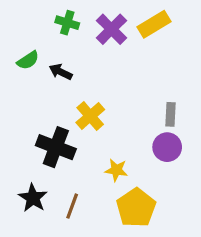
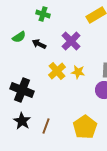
purple cross: (111, 29) -> (71, 41), moved
black cross: (56, 147) -> (22, 90), moved
yellow star: (116, 170) -> (78, 72), moved

